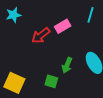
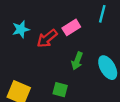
cyan star: (13, 15) -> (21, 29), moved
green arrow: (67, 65) -> (77, 61), moved

